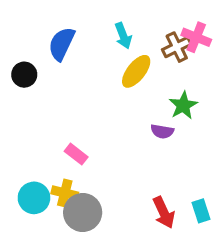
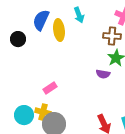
brown cross: (177, 47) -> (112, 36), moved, turned 30
yellow ellipse: (136, 71) -> (59, 30), moved, turned -45
pink rectangle: (76, 154) -> (50, 88), turned -72

